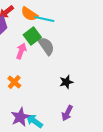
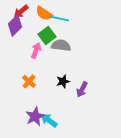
gray semicircle: (46, 46) -> (61, 45), turned -48
black star: (66, 82) -> (63, 81), moved
purple arrow: (67, 113) -> (82, 89), moved

